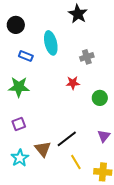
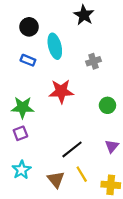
black circle: (16, 25) -> (29, 27), moved
red star: (73, 83) -> (61, 91), moved, size x1.6
green star: (19, 87) -> (23, 107), moved
brown triangle: (43, 149) -> (56, 179), moved

